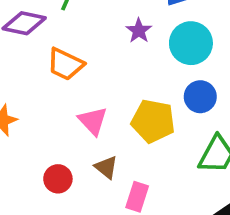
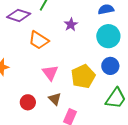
purple star: (139, 31) -> (71, 25), moved
yellow pentagon: (153, 121) -> (83, 76), turned 30

